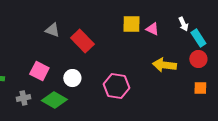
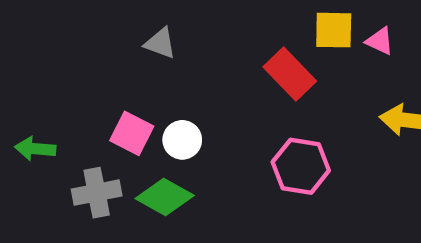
red rectangle: (82, 41) -> (290, 74), moved
white circle: (72, 78) -> (182, 140), moved
gray cross: (23, 98) -> (97, 193), size x1.5

